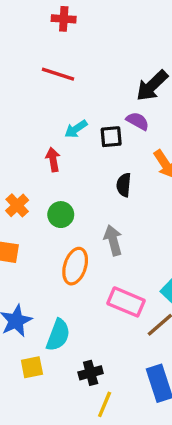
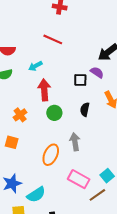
cyan arrow: (76, 129) -> (35, 66), moved
red arrow: (53, 160) -> (44, 90), size x1.5
green circle: (61, 215) -> (54, 113), moved
cyan semicircle: (58, 335) -> (36, 195), turned 30

